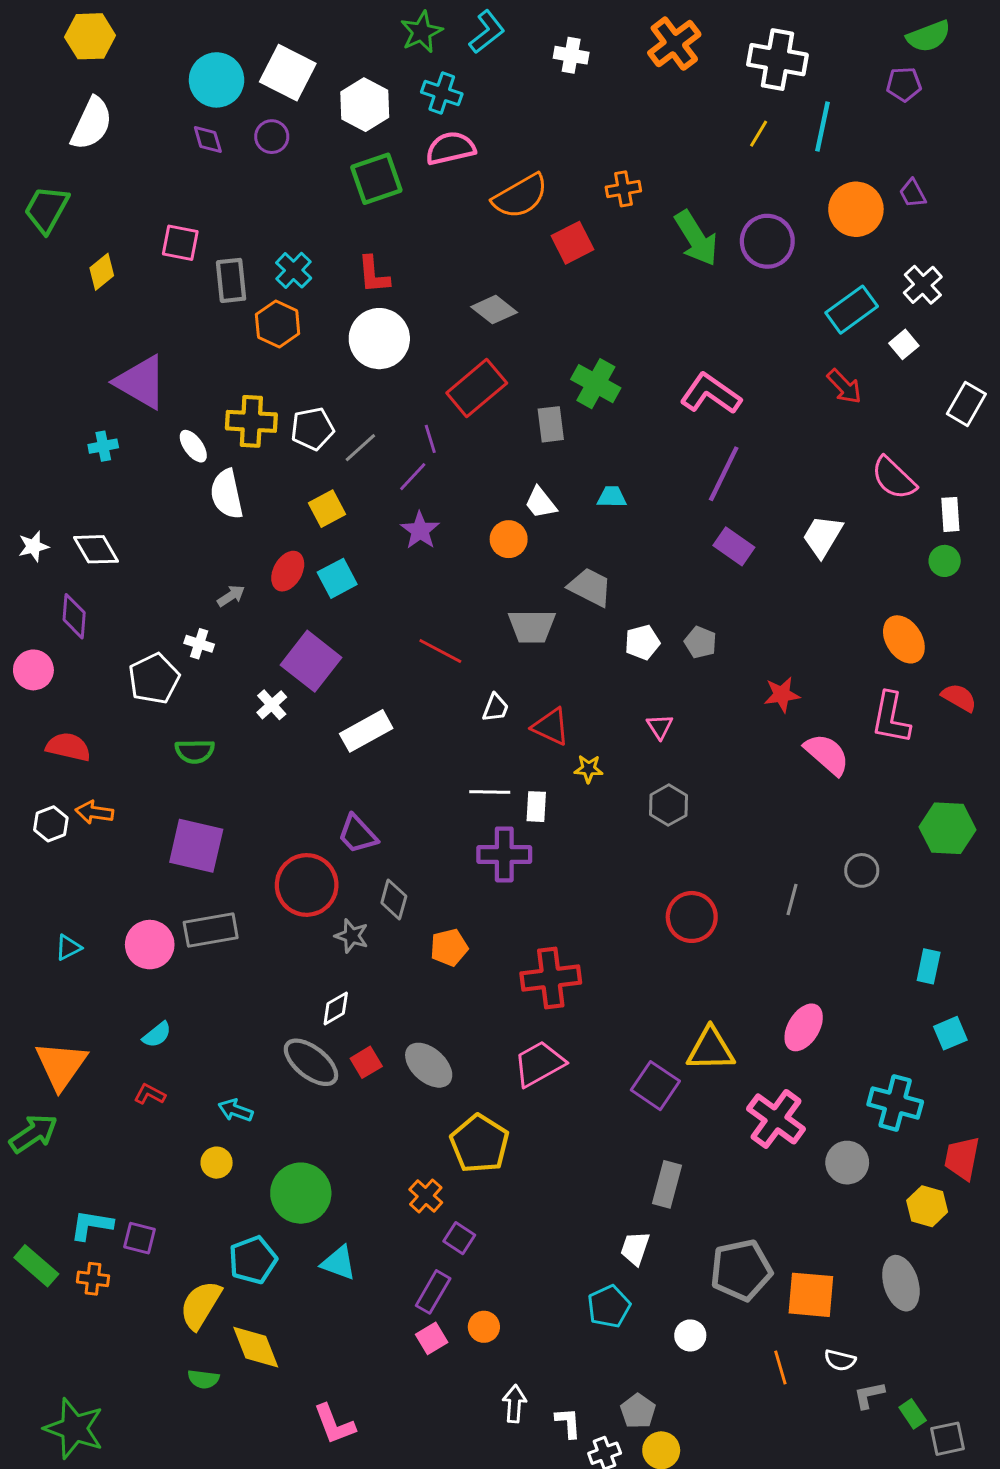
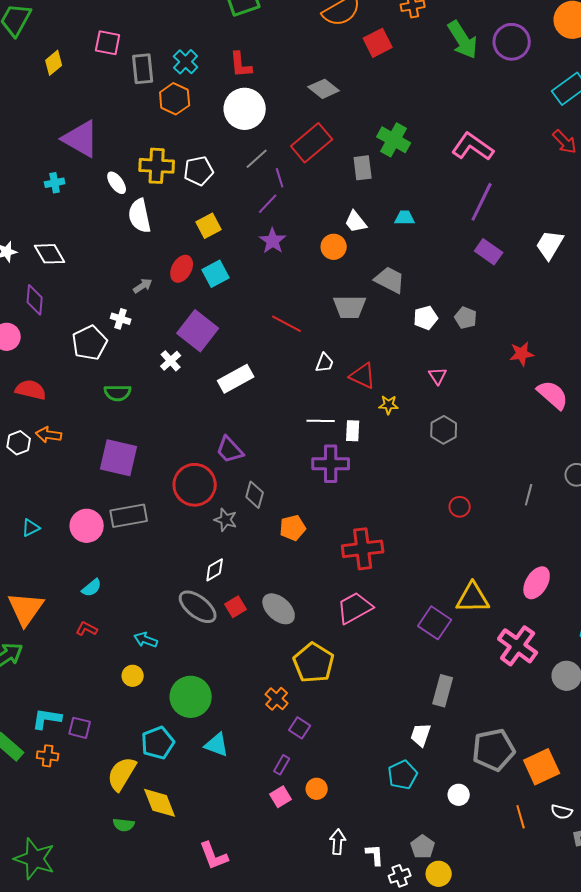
gray line: (360, 448) -> (257, 159), moved
red circle: (692, 917) -> (460, 507), size x0.6
purple rectangle: (433, 1292) -> (282, 765), size x0.7
orange square: (811, 1295) -> (542, 767), turned -30

